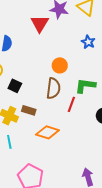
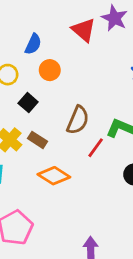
red triangle: (40, 24) -> (84, 30), turned -36
orange circle: (60, 65) -> (50, 70), moved

